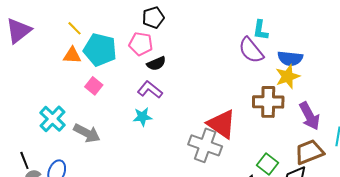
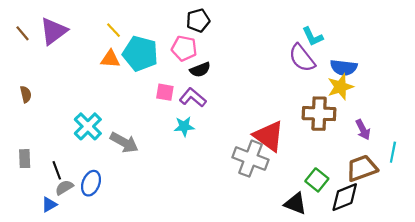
cyan L-shape: (261, 30) -> (313, 36), turned -35
pink square: (94, 86) -> (165, 92), moved, turned -30
purple arrow: (310, 116) -> (363, 130), size x0.7

